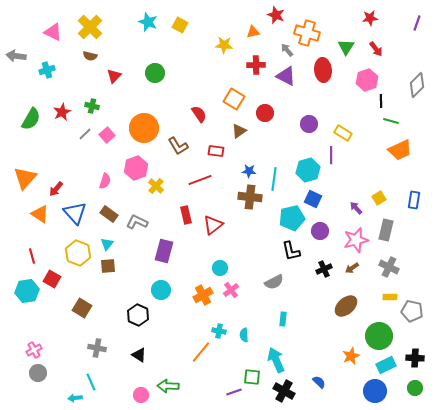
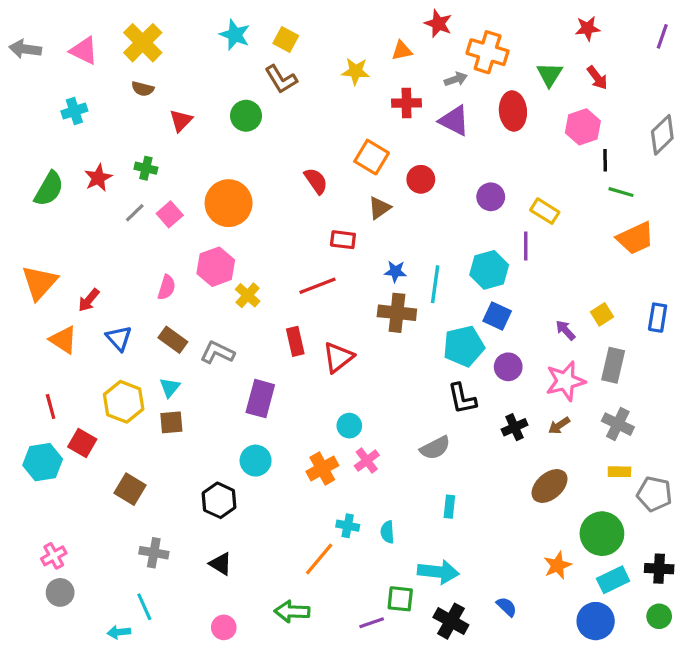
gray arrow: (287, 50) -> (456, 79), turned 112
gray arrow: (16, 56) -> (25, 49), moved
brown L-shape: (178, 146) -> (281, 79), moved
blue triangle: (75, 213) -> (119, 338), size x0.7
cyan arrow: (276, 360) -> (438, 572), turned 120
green arrow: (168, 386) -> (292, 612), moved

